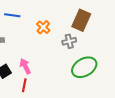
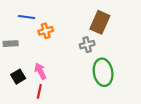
orange cross: (43, 27) -> (46, 31), moved, turned 32
green ellipse: (84, 67) -> (103, 72), turned -70

